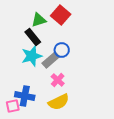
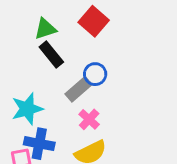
green triangle: (39, 20) -> (45, 29), moved
cyan star: (32, 56) -> (27, 109), moved

